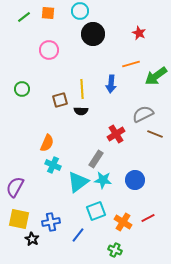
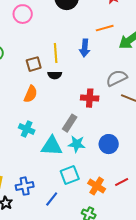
red cross: (116, 134) -> (90, 98), turned 36
orange semicircle: (47, 143) -> (31, 94), moved
cyan triangle: (78, 182) -> (52, 146), turned 40

